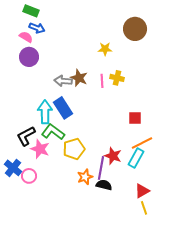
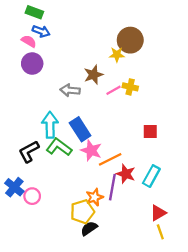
brown circle: (135, 29) -> (130, 40), moved
brown star: (79, 78) -> (93, 75), moved, turned 30
pink line: (102, 81) -> (114, 90), turned 64
blue rectangle: (63, 108) -> (80, 129), moved
orange line: (142, 143) -> (110, 159), moved
pink star: (40, 149) -> (91, 150), moved
yellow pentagon: (74, 149) -> (82, 212), moved
black semicircle: (104, 185) -> (89, 228), moved, turned -49

